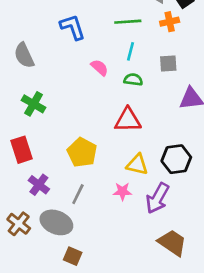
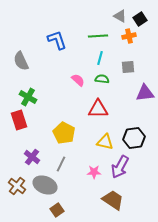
pink semicircle: (100, 68) -> (78, 80), moved
red rectangle: (21, 150) -> (19, 120), moved
pink star: (122, 191) -> (94, 172), moved
brown trapezoid: (172, 243) -> (113, 200), moved
brown square: (73, 256) -> (57, 210), turned 32

